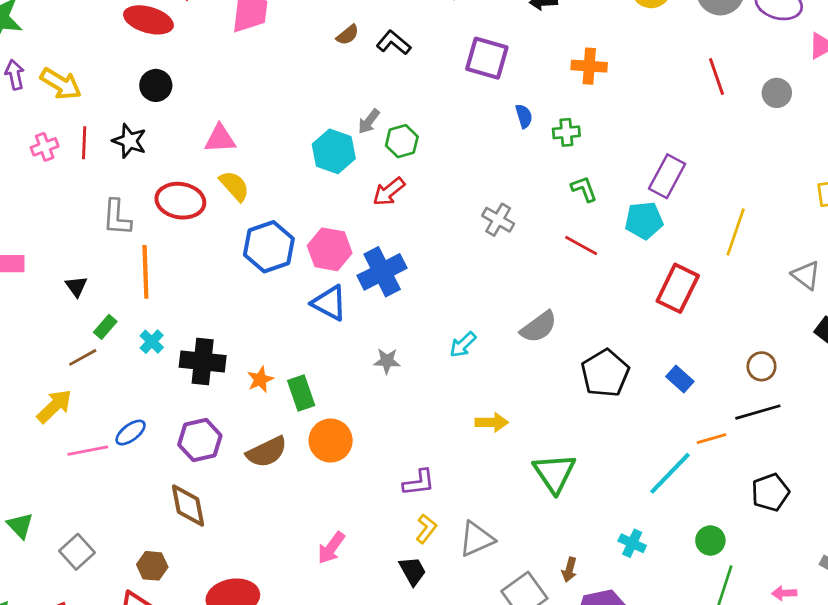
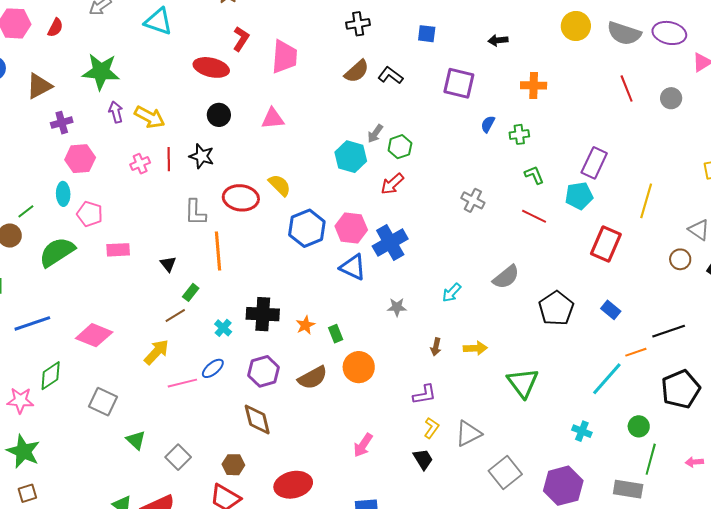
brown semicircle: (348, 35) -> (357, 71), size x1.5
blue semicircle: (524, 116) -> (488, 124), turned -132
pink triangle: (220, 139) -> (273, 119), moved
cyan cross: (152, 342) -> (223, 328), moved
brown circle: (762, 366) -> (680, 259), moved
green rectangle: (301, 393) -> (336, 334), size x0.7
black pentagon: (770, 492) -> (681, 389), size x1.4
brown arrow: (569, 570) -> (436, 347), moved

